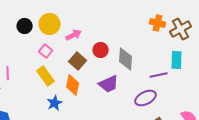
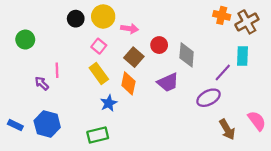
pink arrow: (74, 35) -> (129, 29), turned 35
purple line: (159, 75) -> (223, 72), turned -36

